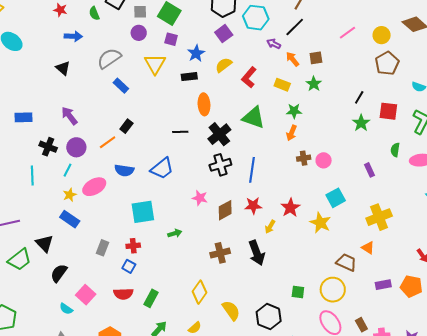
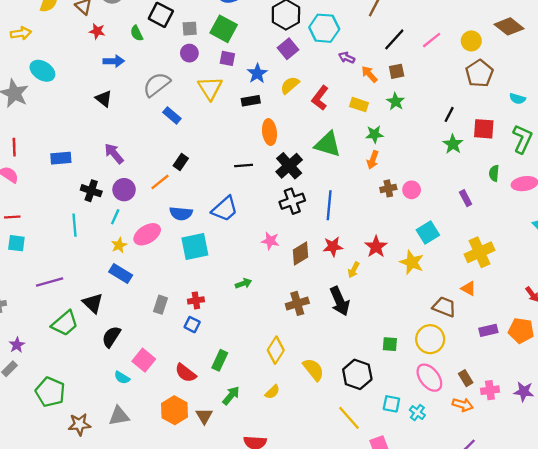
black line: (295, 27) -> (394, 39), moved
cyan square: (143, 212) -> (195, 247), moved
red semicircle: (123, 294) -> (186, 373), moved, turned 42

